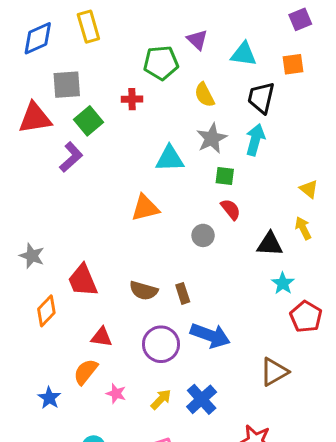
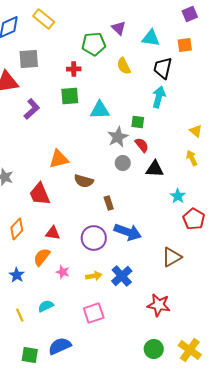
yellow rectangle: (88, 27) -> (44, 19), turned -35
green square: (88, 121) -> (70, 96), moved, turned 36
gray star: (212, 138) -> (118, 137), moved
orange triangle: (145, 208) -> (59, 159), moved
black triangle: (270, 244) -> (155, 169), moved
brown semicircle: (144, 291) -> (84, 181), moved
orange diamond: (46, 311) -> (17, 229), moved
yellow arrow: (161, 399) -> (94, 276), turned 35

